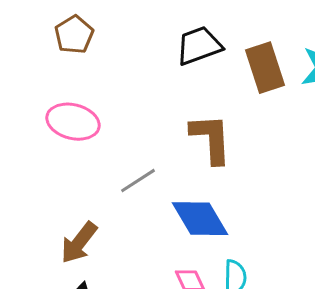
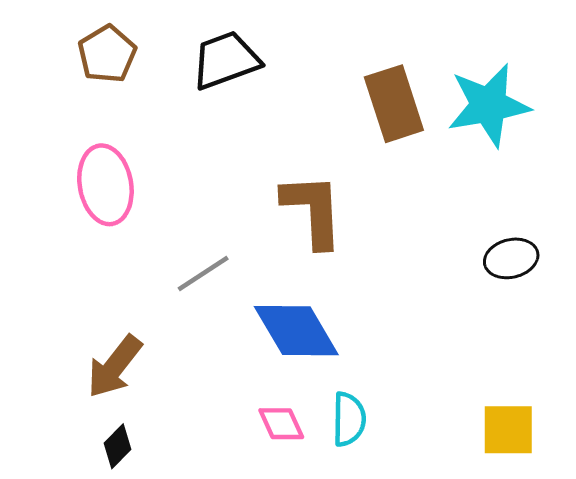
black trapezoid: (199, 46) -> (226, 60), moved
pink ellipse: (73, 122) -> (105, 185), turned 66

